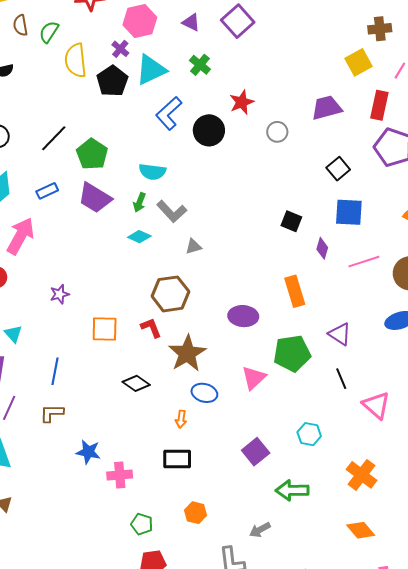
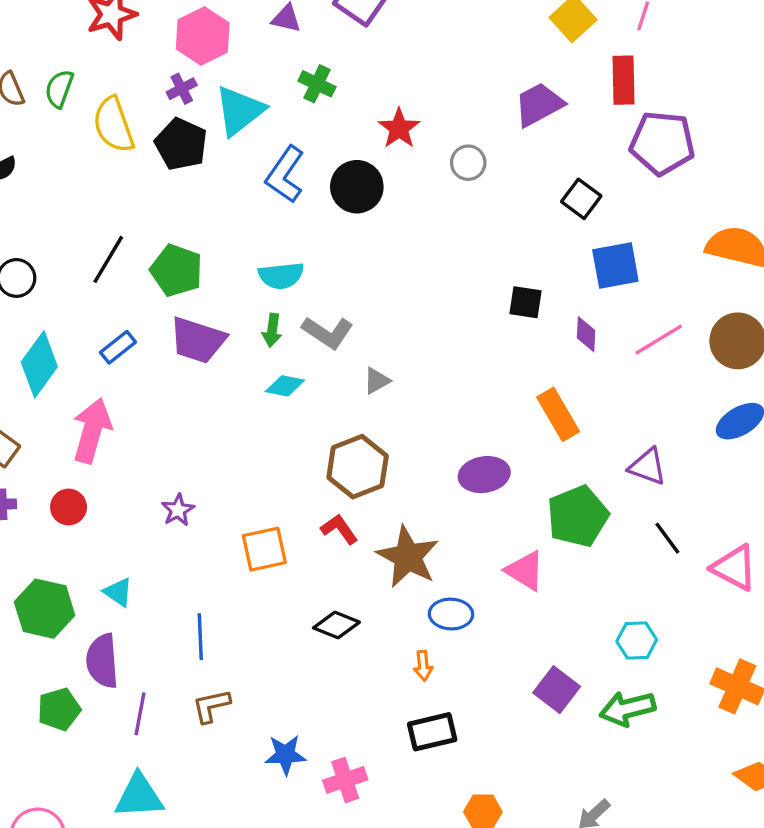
purple cross: (120, 49) -> (182, 89), turned 36
pink triangle: (254, 378) -> (525, 571), turned -32
green arrow: (292, 490) -> (627, 709), moved

